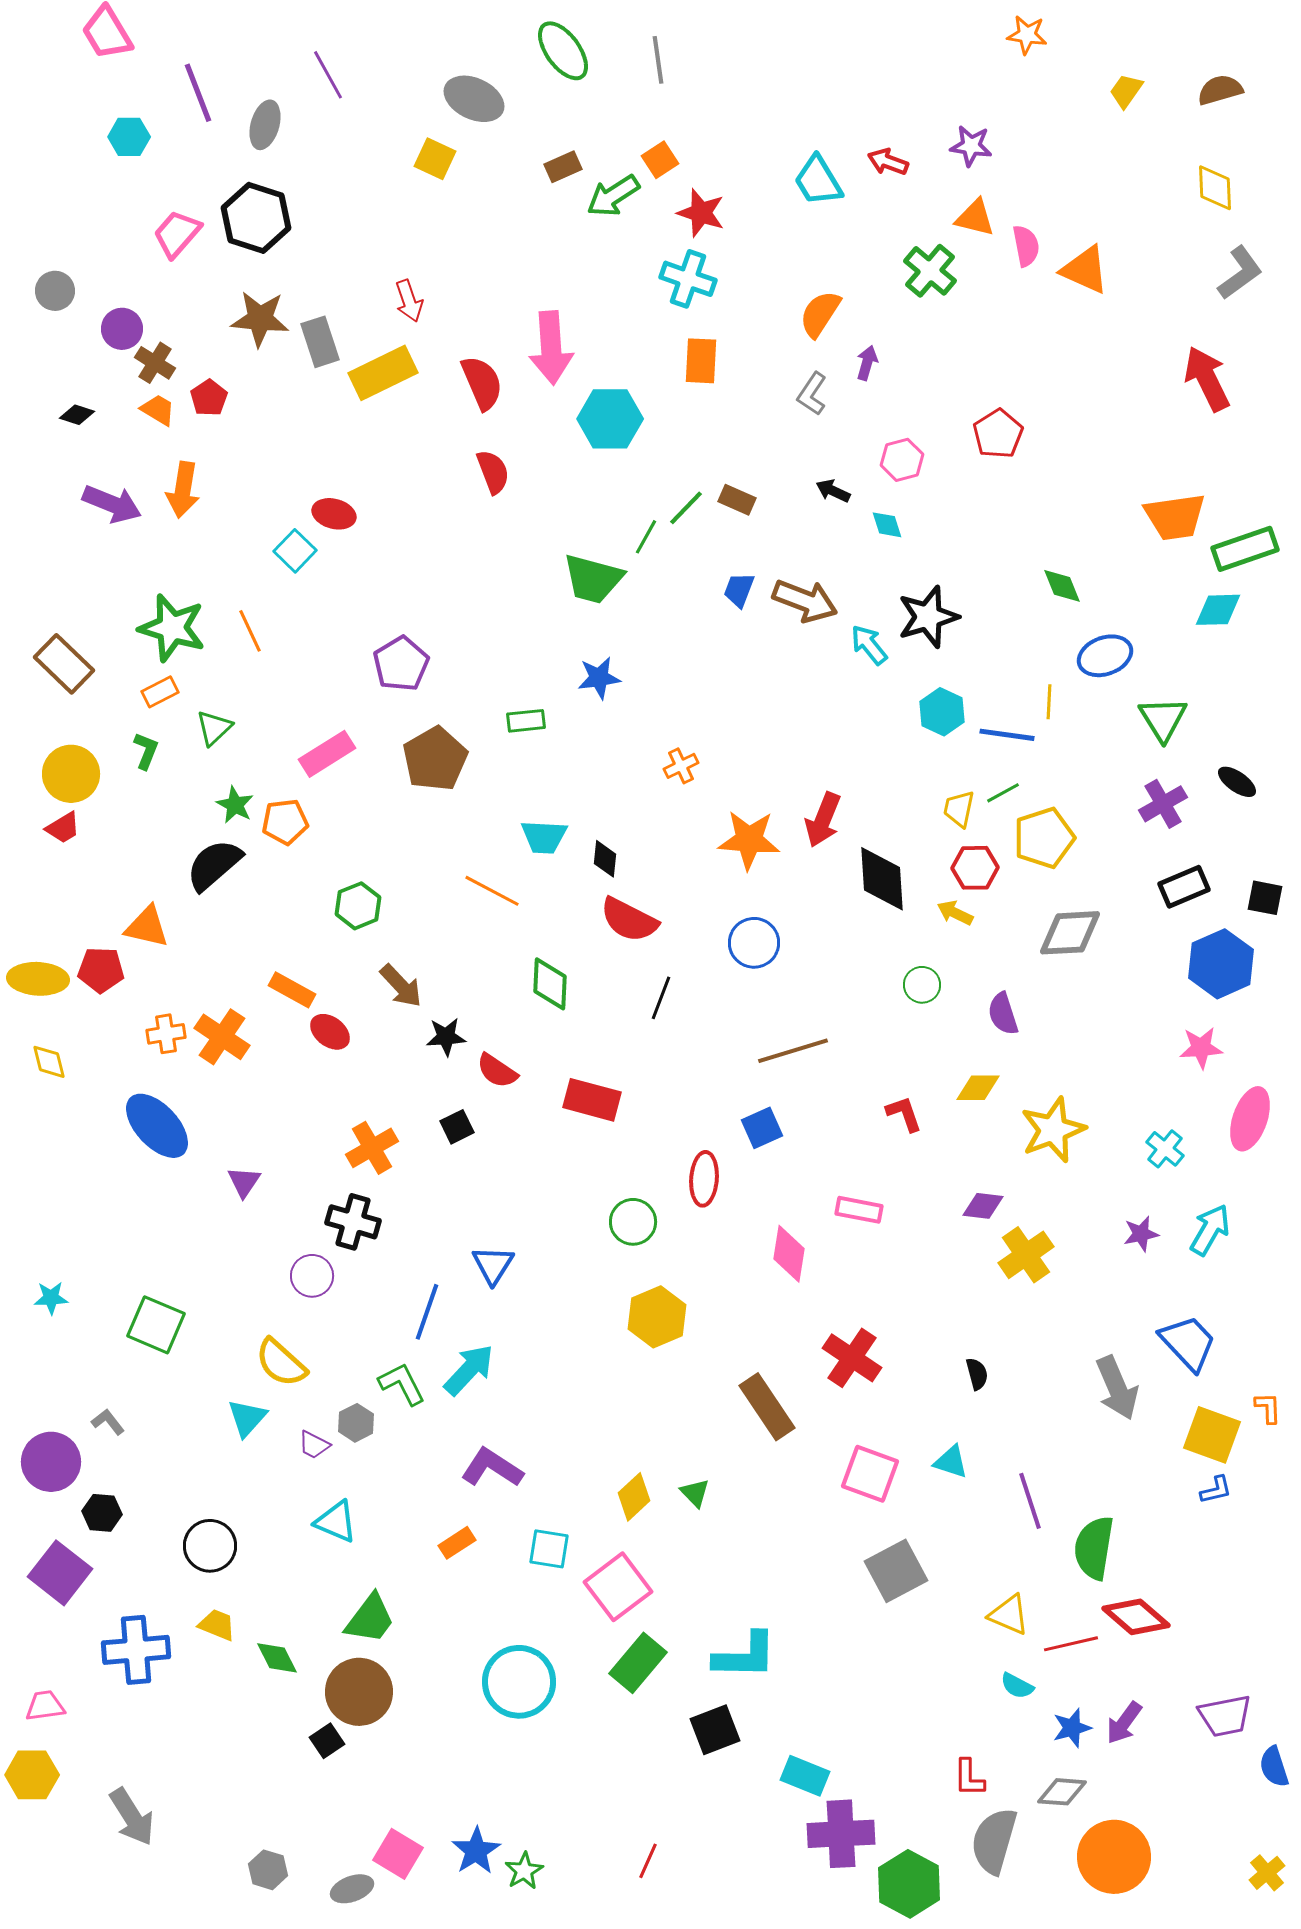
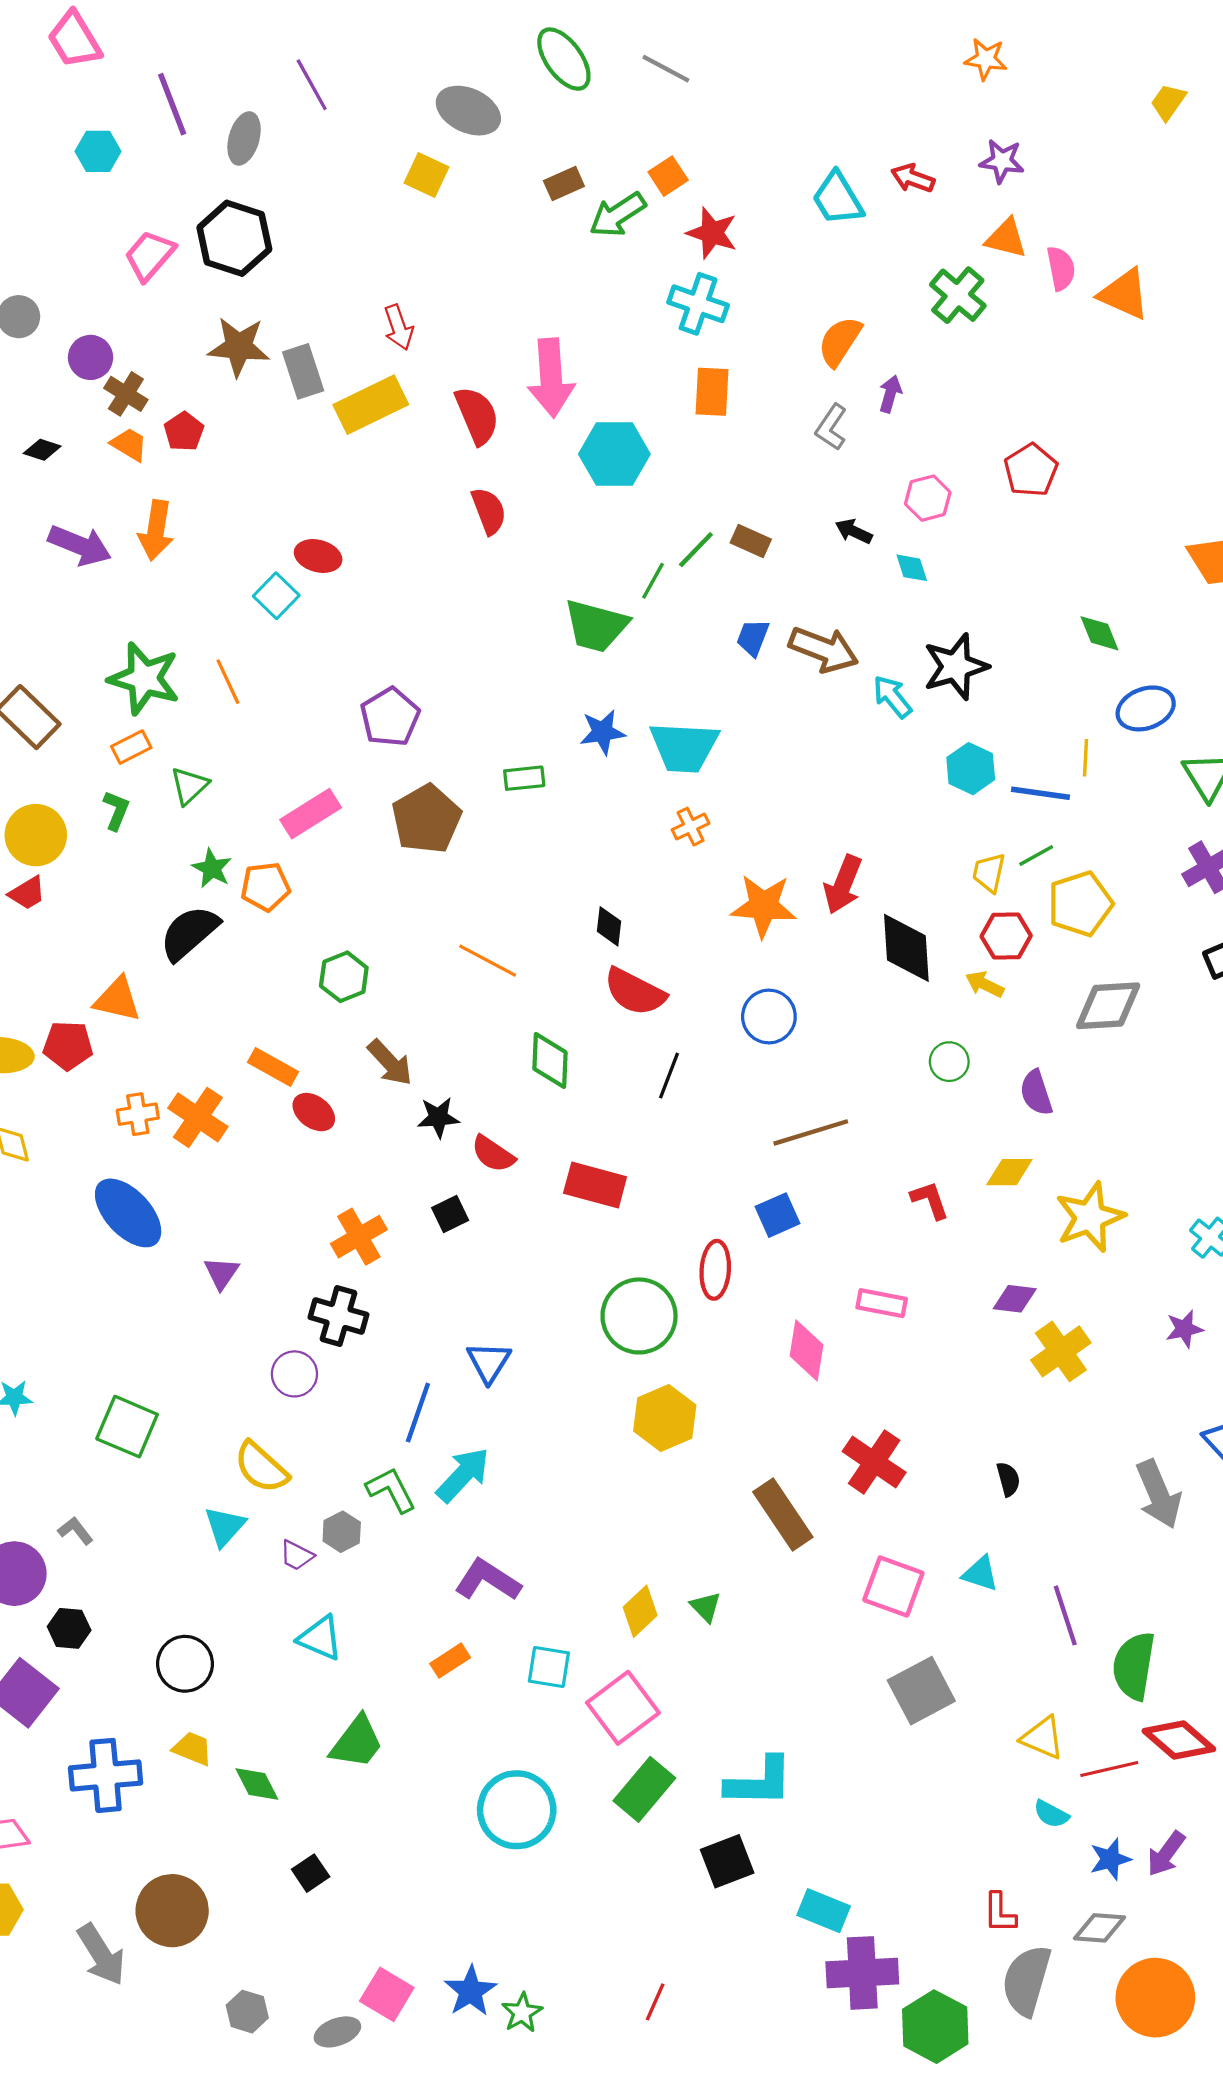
orange star: (1027, 35) -> (986, 59), moved
gray line: (658, 60) -> (666, 69), turned -54
cyan trapezoid: (544, 837) -> (684, 747), moved, size x1.4
green circle: (633, 1222) -> (639, 1316), size x1.5
brown circle: (359, 1692) -> (172, 1911), moved

